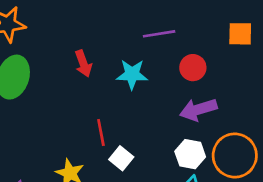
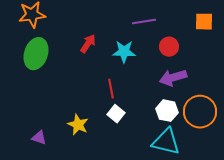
red arrow: (83, 64) -> (88, 44), turned -126
red line: (101, 133) -> (111, 89), moved

